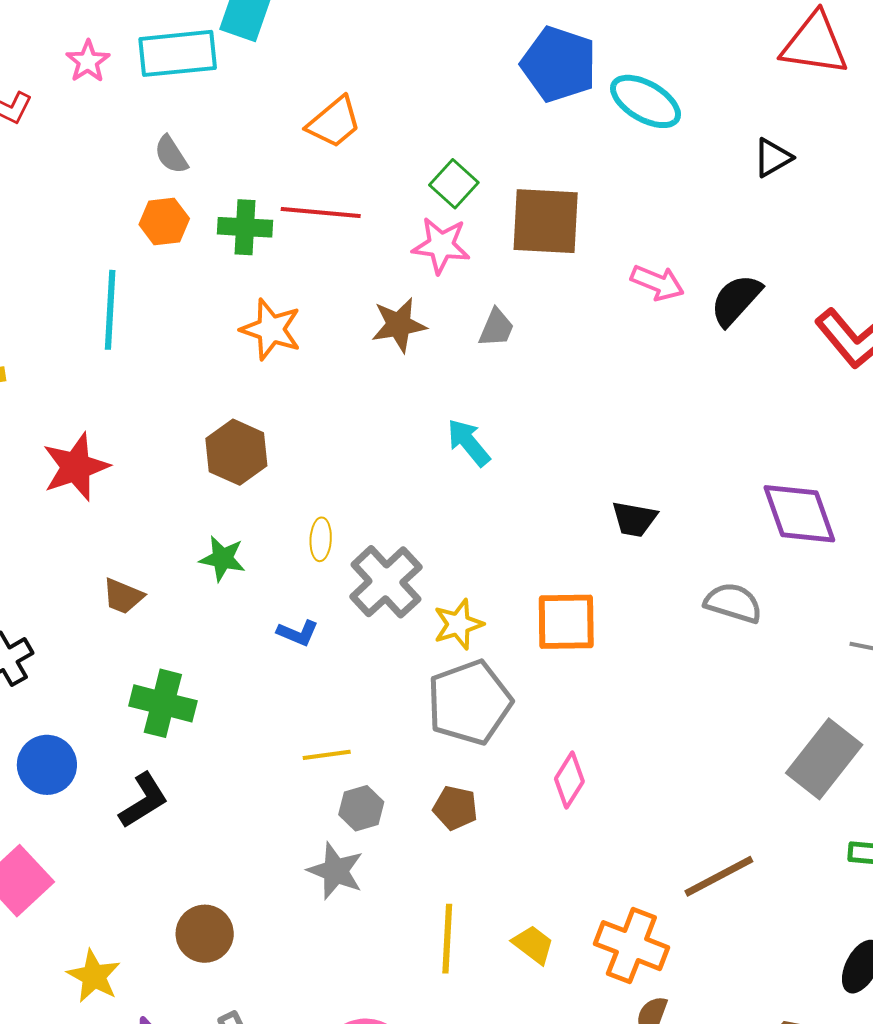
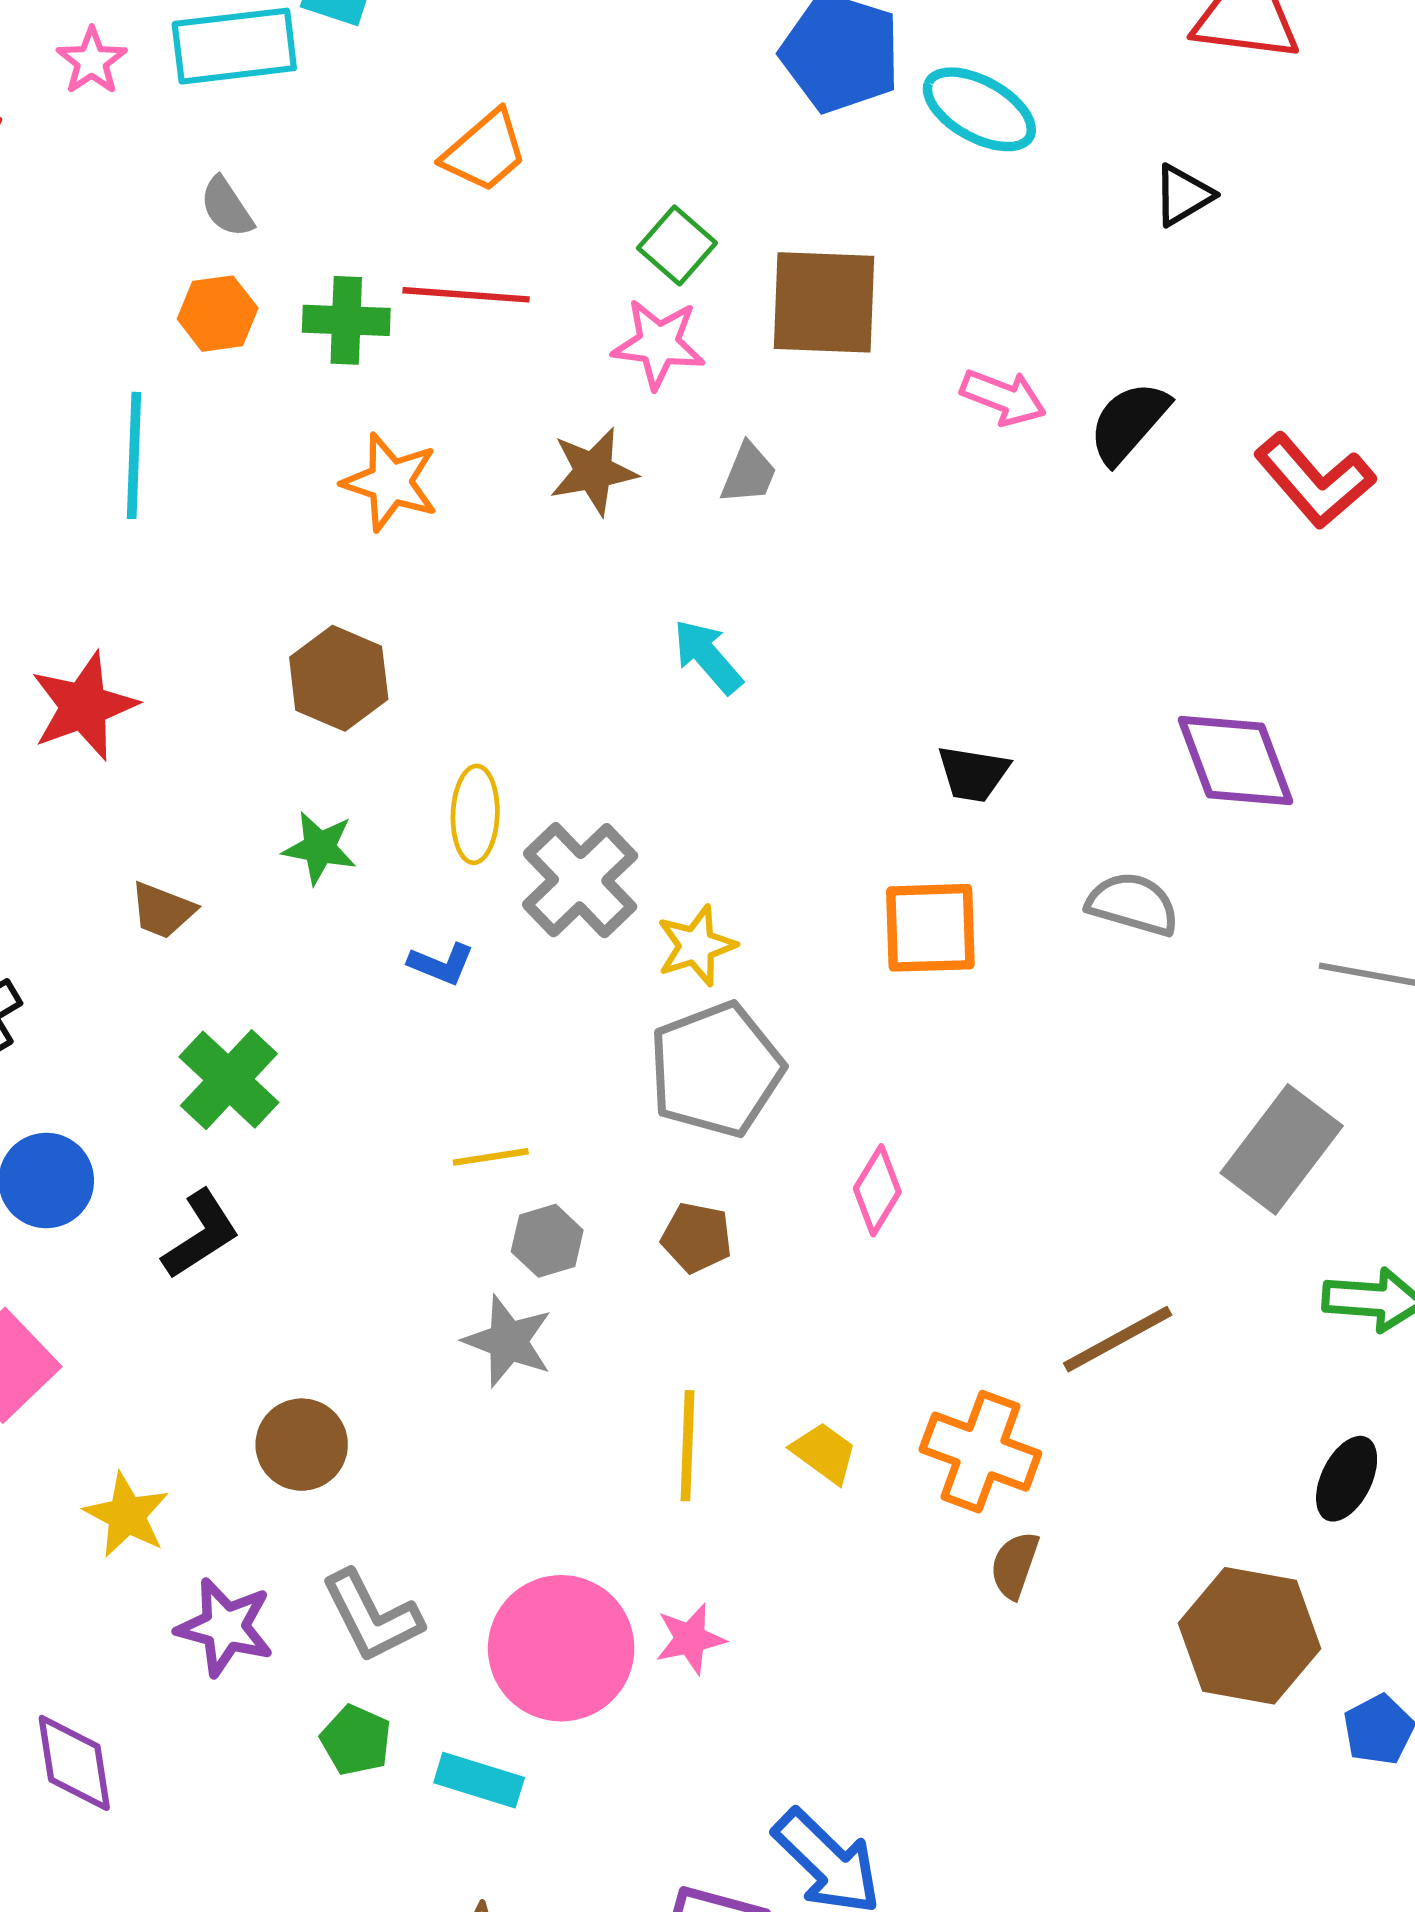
yellow ellipse: (321, 539) -> (475, 814), size x1.4
orange square: (566, 622) -> (930, 928), moved
green cross: (163, 703) -> (229, 1080), turned 30

